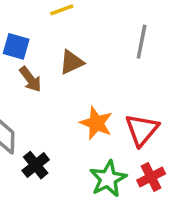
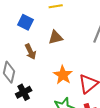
brown arrow: (30, 79) -> (30, 52), moved

